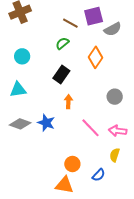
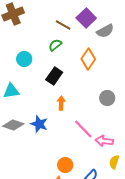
purple square: (94, 16) -> (86, 18), turned -30
cyan circle: (22, 56) -> (24, 59), moved
pink arrow: (118, 131) -> (104, 141), moved
yellow semicircle: (115, 155) -> (114, 162), moved

